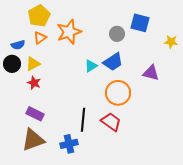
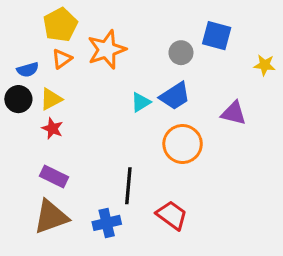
red trapezoid: (111, 122) -> (172, 215), moved

